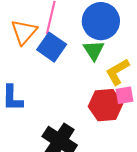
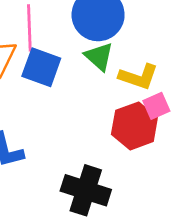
yellow L-shape: (117, 72) -> (138, 77), turned -116

